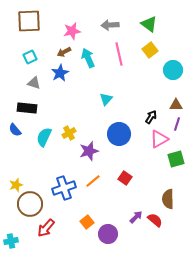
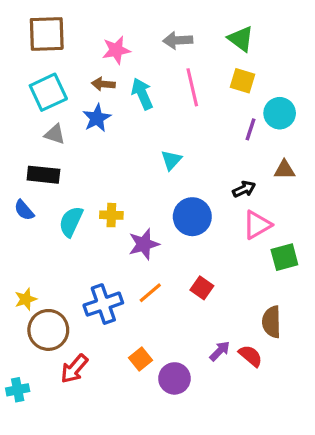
yellow square: (150, 50) -> (242, 81), turned -35
brown arrow: (64, 52) -> (103, 84), turned 32
cyan square: (30, 57) -> (48, 92), size x1.6
black arrow: (151, 117) -> (244, 189), turned 32
purple line: (177, 124) -> (251, 129), moved
yellow cross: (69, 133) -> (111, 215), turned 32

